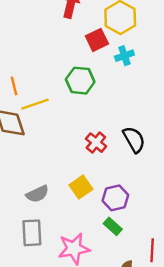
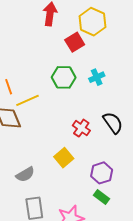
cyan cross: (124, 56) -> (97, 77), moved
yellow square: (81, 187) -> (64, 158), moved
gray semicircle: (37, 194) -> (25, 174), moved

